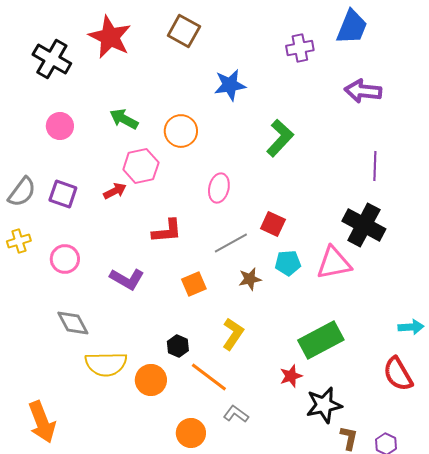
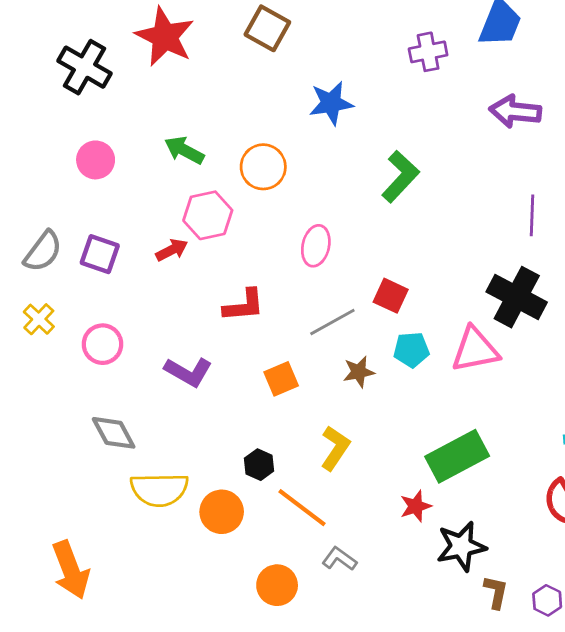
yellow cross: (19, 241) -> (39, 319), turned -30

